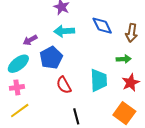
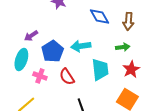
cyan arrow: (64, 31) -> (81, 46), moved
cyan ellipse: (18, 64) -> (21, 59), turned -30
pink cross: (17, 87) -> (40, 76), moved, turned 32

